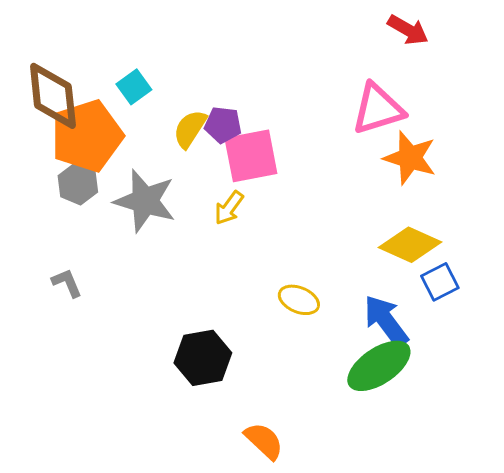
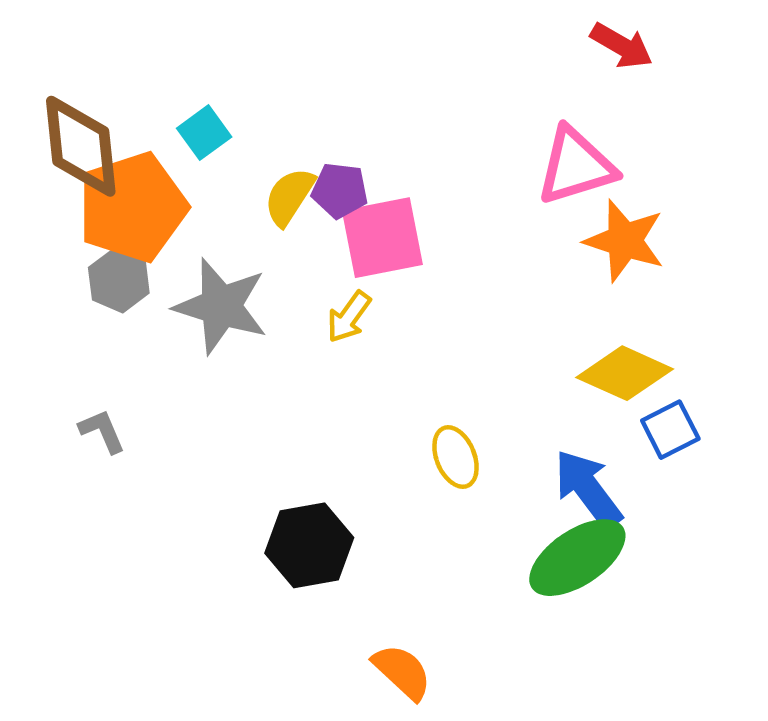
yellow ellipse: (299, 300) -> (455, 457), turned 45

